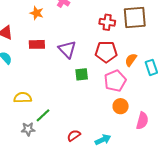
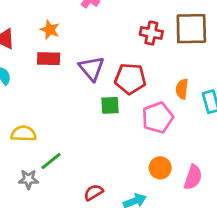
orange star: (37, 13) -> (50, 30), moved
red pentagon: (106, 52) -> (130, 79), moved
orange semicircle: (131, 60) -> (182, 89), turned -32
orange circle: (121, 106) -> (160, 168), moved

